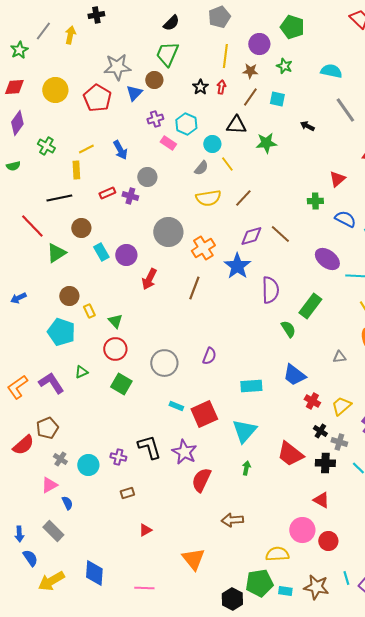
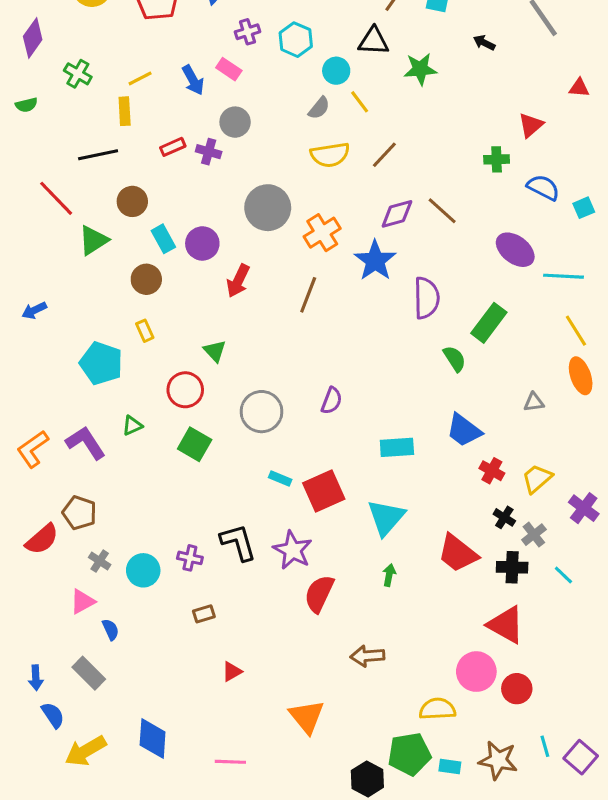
pink rectangle: (168, 143) -> (229, 69), moved
brown circle: (69, 296) -> (146, 279), moved
green triangle: (115, 321) -> (215, 351), moved
brown pentagon: (47, 428) -> (79, 513), turned -30
gray cross: (339, 442) -> (534, 535), turned 35
red triangle: (321, 500) -> (506, 625), size x1.5

